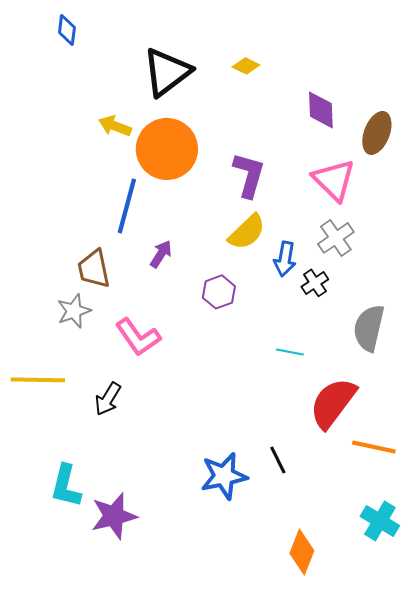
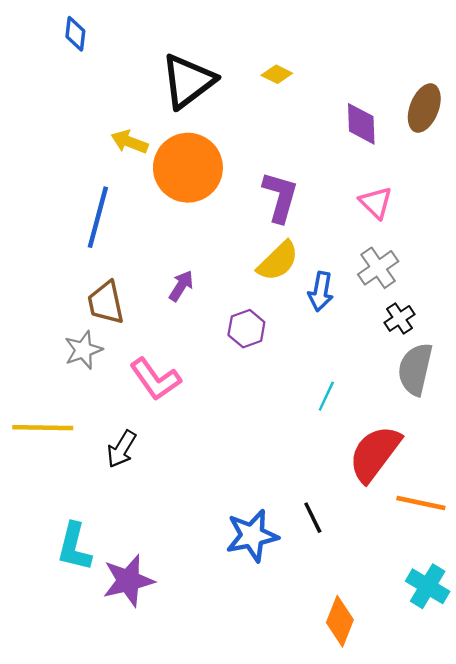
brown ellipse: (377, 133) -> (424, 108), moved
pink triangle: (334, 180) -> (376, 203), size x0.7
blue line: (127, 206) -> (98, 217), moved
black cross: (315, 283) -> (399, 318), moved
cyan line: (290, 352) -> (326, 396), turned -76

